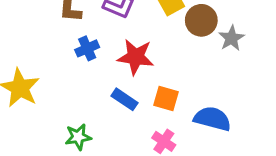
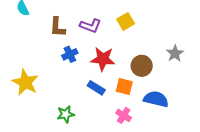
brown circle: (201, 20) -> (142, 66), moved
gray star: (231, 38) -> (175, 53), moved

